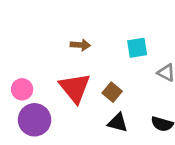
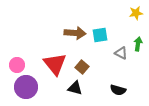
brown arrow: (80, 45) -> (75, 33), moved, size x1.5
black triangle: (118, 123) -> (75, 88), moved

